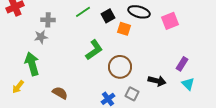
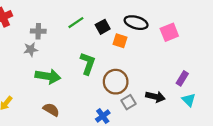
green L-shape: (94, 50) -> (88, 63), turned -35
green arrow: (32, 64) -> (48, 76), moved, turned 115
gray square: (132, 94) -> (129, 102), moved, turned 32

